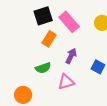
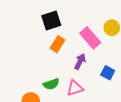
pink rectangle: (69, 22) -> (90, 38), moved
green semicircle: (43, 68) -> (51, 84), moved

